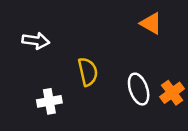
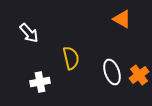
white arrow: (36, 41) -> (29, 33), turned 40

